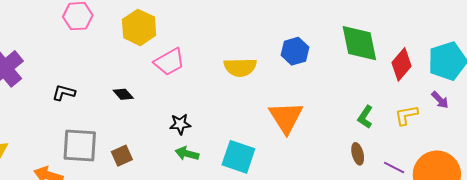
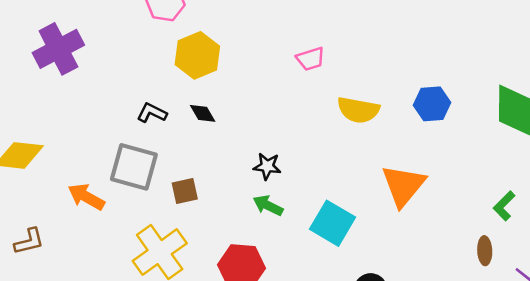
yellow hexagon: (139, 27) -> (197, 55), moved
pink trapezoid: (169, 62) -> (310, 59), moved, size x0.7
black L-shape: (64, 93) -> (152, 113), moved

